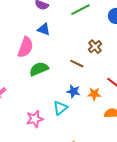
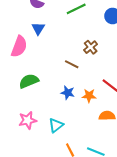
blue triangle: (44, 29) -> (38, 28), turned 40
green semicircle: (39, 69) -> (29, 81), moved
cyan triangle: (60, 108) -> (56, 125), moved

